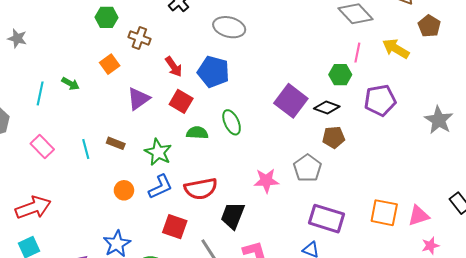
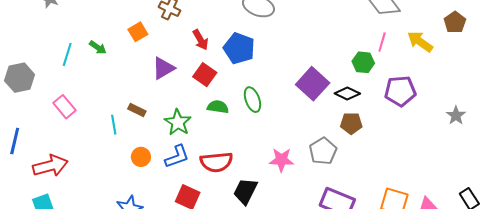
gray star: (439, 120) -> (456, 115), size x0.7
cyan line: (86, 149) -> (114, 125), moved

